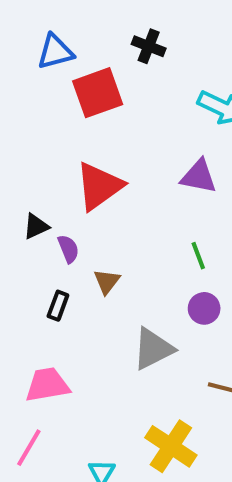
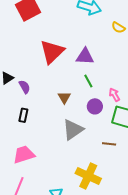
purple triangle: (199, 176) -> (85, 56), moved
red triangle: (99, 186) -> (52, 52), moved
brown triangle: (107, 282) -> (64, 97), moved

